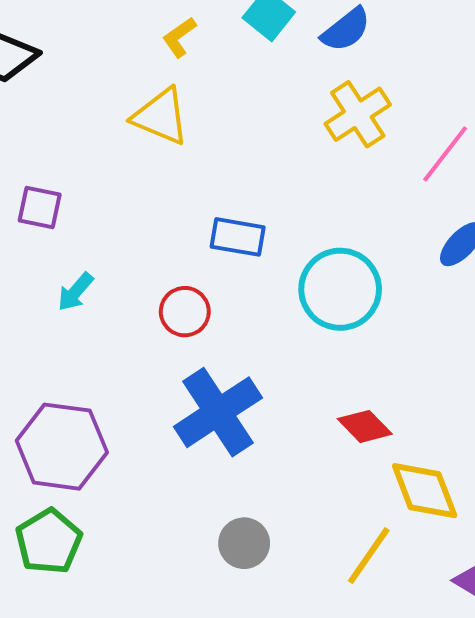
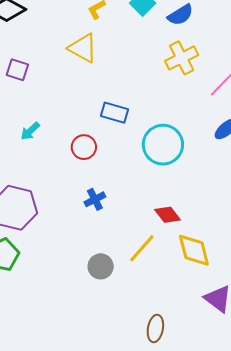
purple square: (40, 208) -> (17, 70), moved
blue cross: (218, 412) -> (95, 199), size x0.5
yellow line: (369, 556) -> (142, 248), moved

